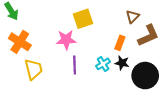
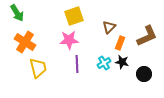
brown triangle: (133, 17) -> (109, 27), moved
yellow square: (83, 19) -> (74, 16), moved
black circle: (145, 76) -> (144, 74), size x0.6

